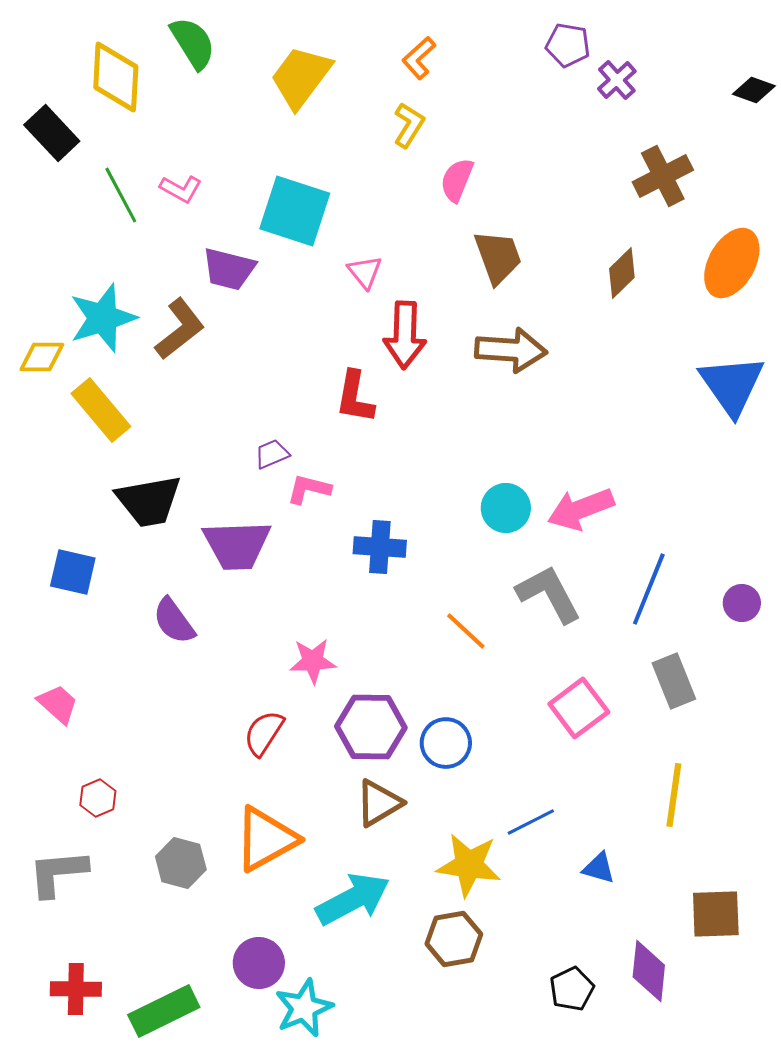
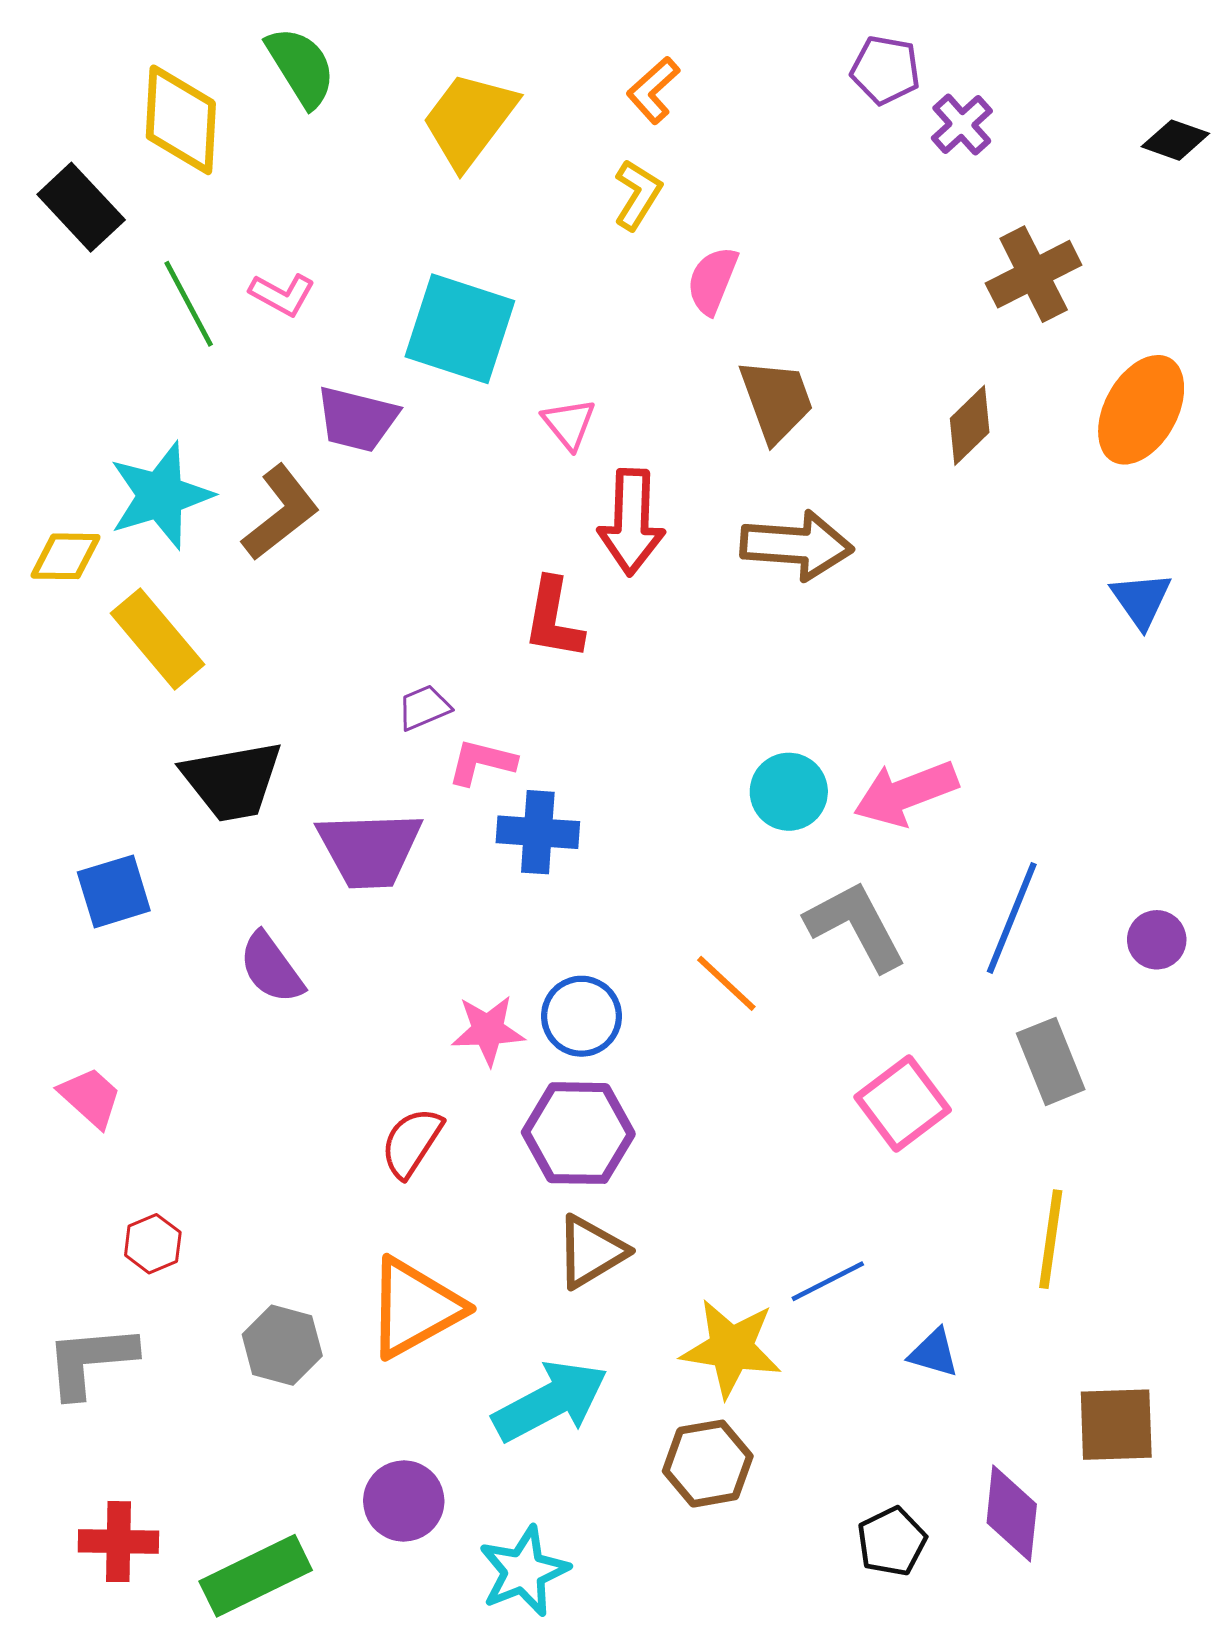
blue triangle: (732, 385) -> (1141, 600), size x0.6
blue cross: (380, 547) -> (538, 832), moved
blue square: (73, 572) -> (114, 891), turned -30
blue circle: (446, 743) -> (581, 1016), moved
cyan star: (304, 1008) -> (524, 1571), moved

